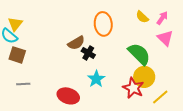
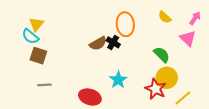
pink arrow: (162, 18) -> (195, 18), moved
black cross: (88, 53) -> (113, 42), moved
green semicircle: (139, 54) -> (162, 55), size x0.7

